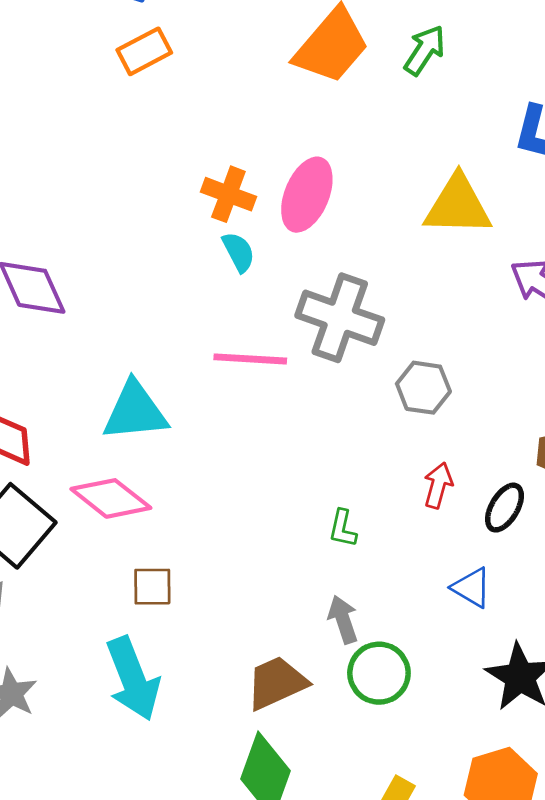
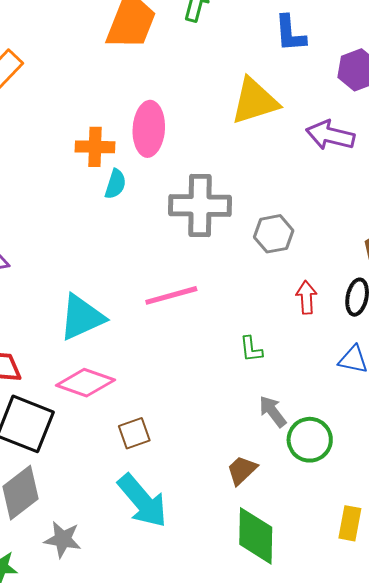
cyan semicircle: (239, 252) -> (115, 184), turned 64
pink line: (250, 359) -> (171, 295), moved
brown trapezoid: (277, 683) -> (242, 470), size x0.7

